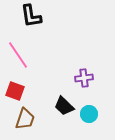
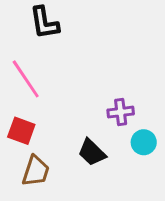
cyan circle: (89, 114) -> (144, 142), moved

